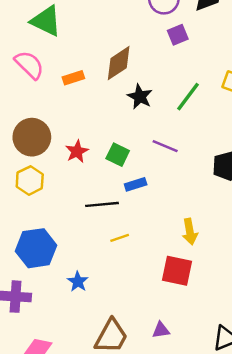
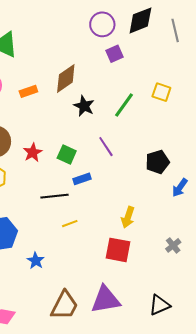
purple line: (165, 146) -> (106, 147), turned 35
yellow arrow: (190, 232) -> (128, 217), turned 30
purple triangle: (161, 330) -> (106, 300), size x2.0

